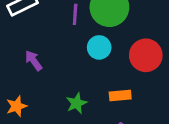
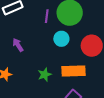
orange rectangle: (120, 96) -> (73, 71), size x1.6

